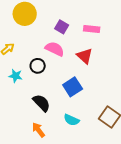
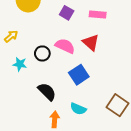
pink semicircle: (55, 49) -> (65, 46), moved
orange arrow: (38, 130) -> (55, 119), moved, turned 42

